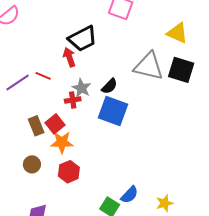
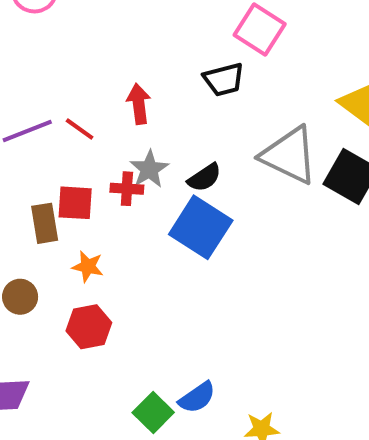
black trapezoid: (83, 39) -> (224, 80), moved, size x0.7
red square: (55, 124) -> (75, 203), moved, turned 30
orange star: (62, 142) -> (88, 266), size x0.7

